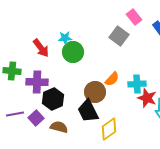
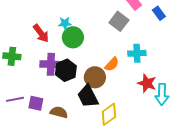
purple cross: (37, 82) -> (51, 64), moved
cyan cross: (137, 84) -> (137, 53), moved
black hexagon: (53, 99) -> (66, 70), moved
purple square: (36, 118) -> (36, 103), turned -35

